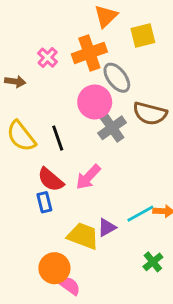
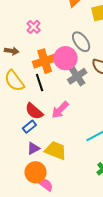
orange cross: (89, 53) -> (45, 61), moved
brown arrow: (15, 81) -> (12, 51), moved
blue rectangle: (44, 202) -> (29, 127), turned 64
purple triangle: (107, 227) -> (33, 148), moved

